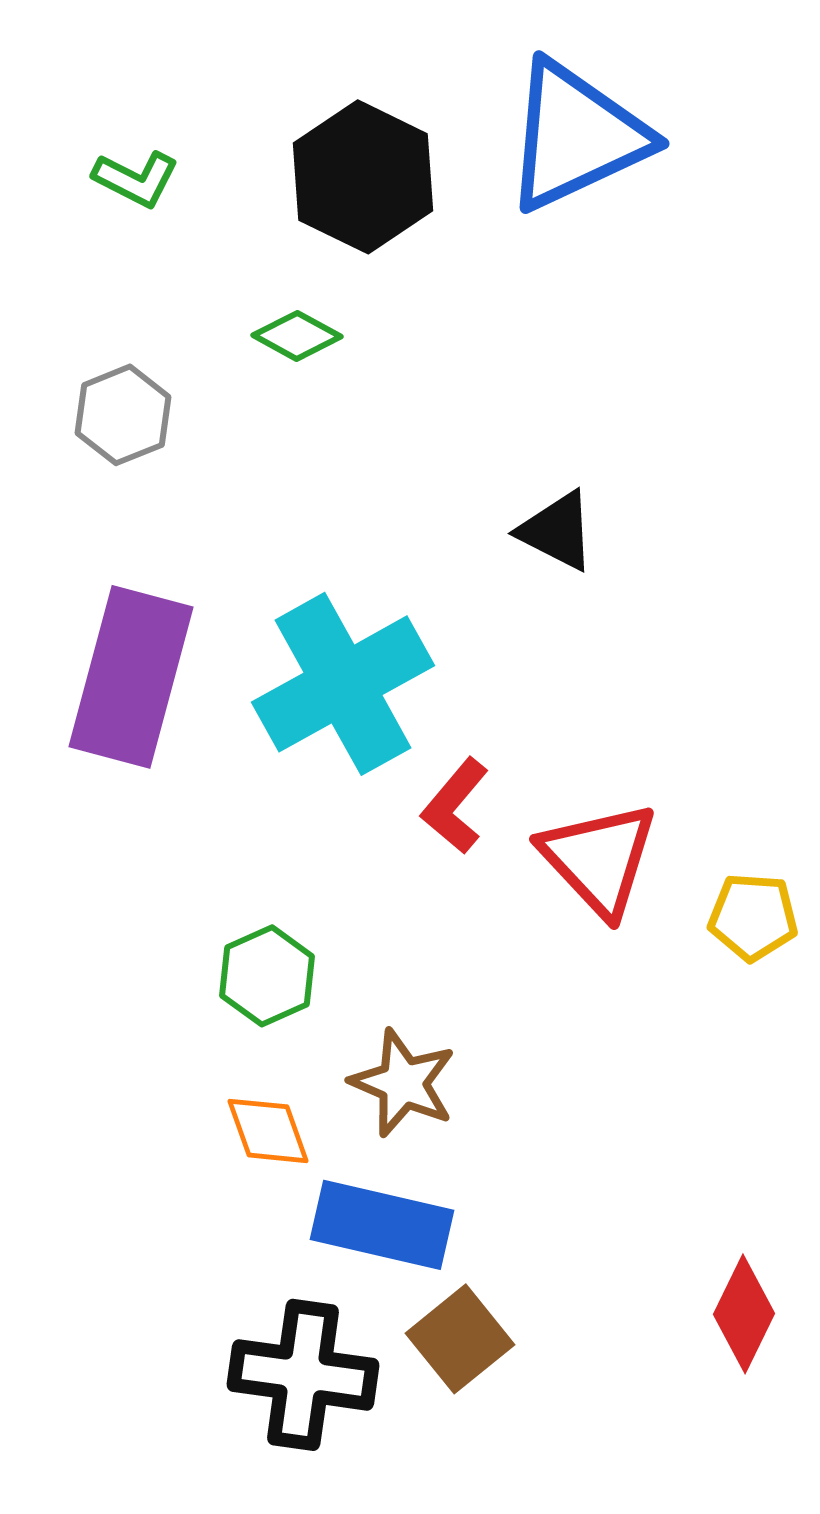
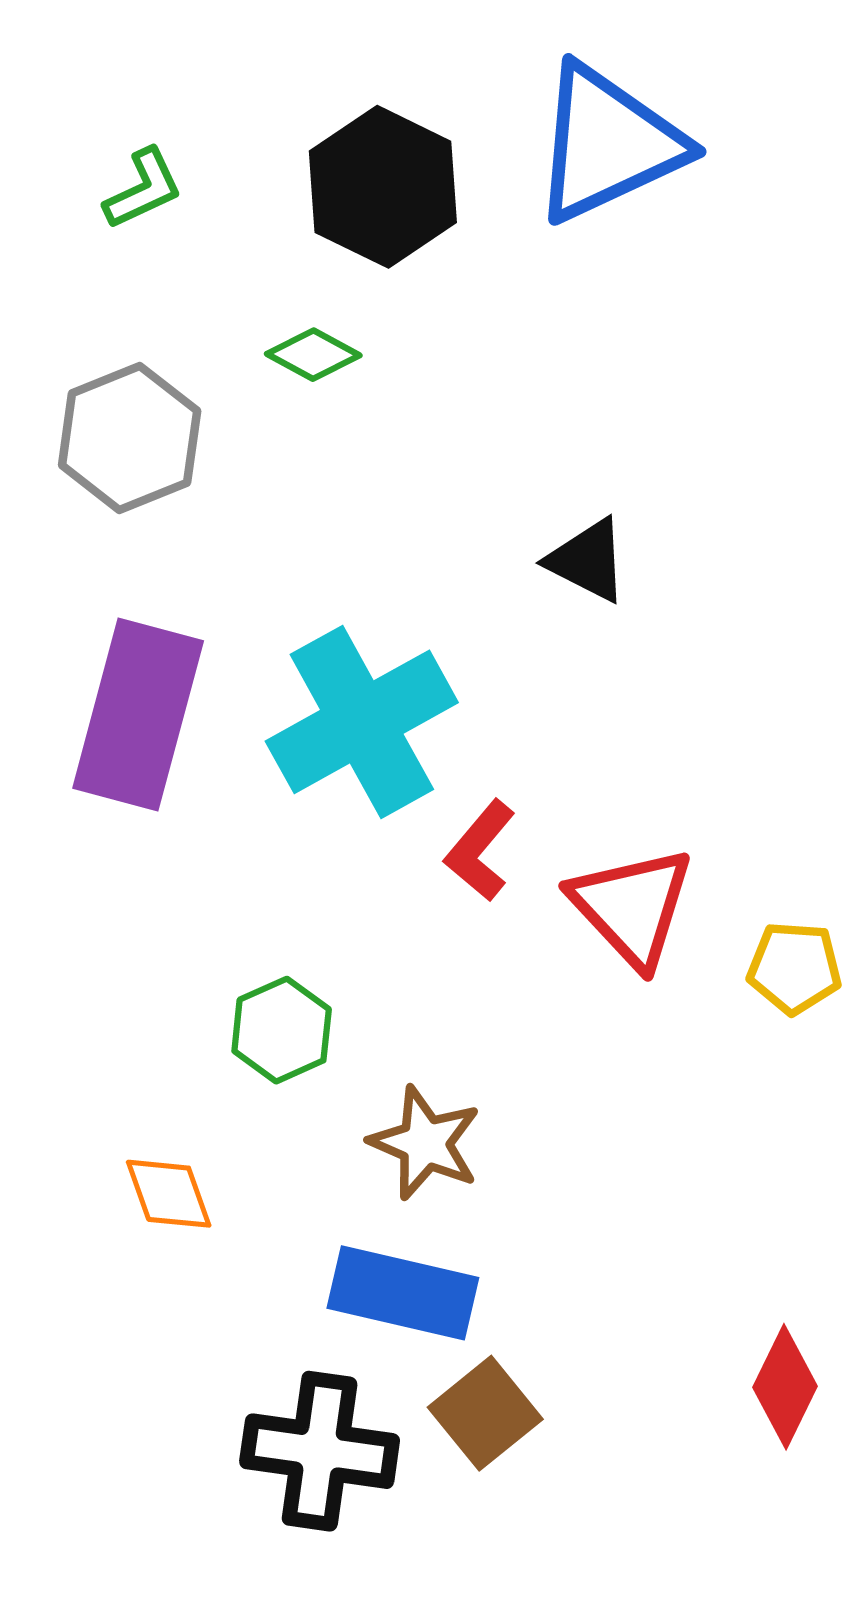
green L-shape: (136, 179) -> (143, 189), turned -52
gray hexagon: (123, 415) -> (130, 438), size x1.4
orange diamond: (268, 1131) -> (169, 1194), moved

